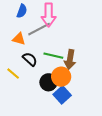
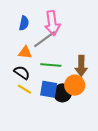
green line: (53, 56) -> (51, 65), moved
black semicircle: (30, 59) -> (22, 73), moved
blue square: (62, 95) -> (49, 89), moved, turned -30

